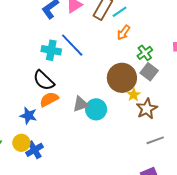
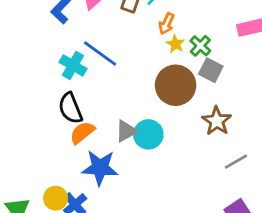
cyan cross: (51, 50) -> (73, 65), turned 30
black semicircle: (44, 80) -> (70, 108), turned 35
yellow star: (134, 95) -> (175, 44), moved
blue star: (28, 116) -> (100, 168), moved, size x1.5

